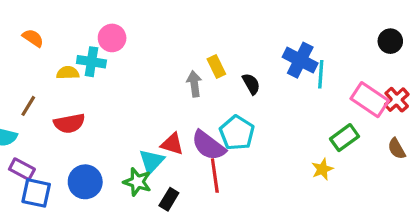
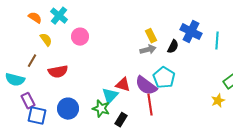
pink circle: (112, 38) -> (80, 37), moved
blue cross: (300, 60) -> (191, 32), moved
cyan cross: (91, 62) -> (59, 16), moved, turned 30
yellow semicircle: (68, 73) -> (46, 40), moved, turned 56
gray arrow: (194, 84) -> (148, 50), moved, turned 84
black semicircle: (251, 84) -> (173, 47), turned 56
purple rectangle: (22, 169) -> (28, 101), turned 35

